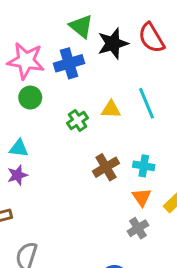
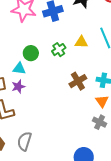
green circle: (30, 98) -> (31, 53), moved
gray cross: (138, 228) -> (100, 122), turned -32

